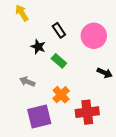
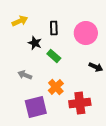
yellow arrow: (22, 13) -> (20, 21), moved, turned 98
black rectangle: (59, 30) -> (54, 28), turned 32

